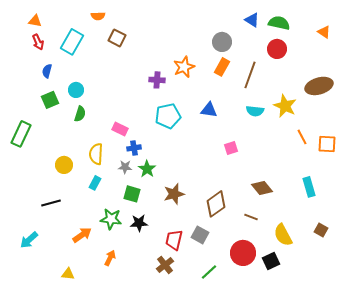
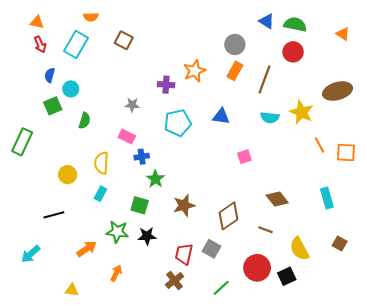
orange semicircle: (98, 16) -> (91, 17), moved
cyan circle: (76, 90) -> (71, 89), moved
gray star: (125, 167) -> (132, 105), moved

